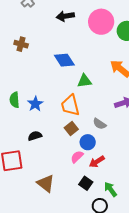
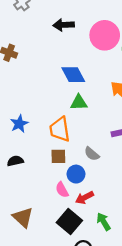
blue diamond: (64, 60) -> (73, 75), moved
brown square: (71, 128) -> (58, 156), turned 32
pink semicircle: (77, 157) -> (62, 190), turned -80
black square: (86, 183) -> (69, 222), size x1.5
green arrow: (111, 189) -> (104, 222), moved

